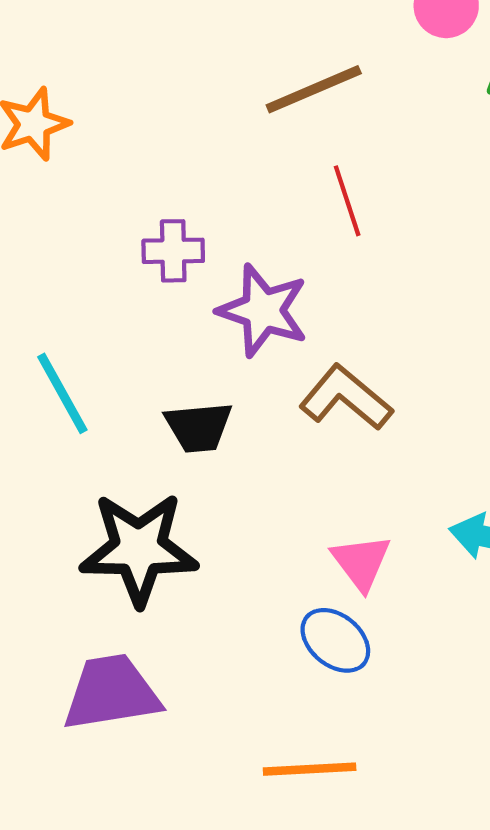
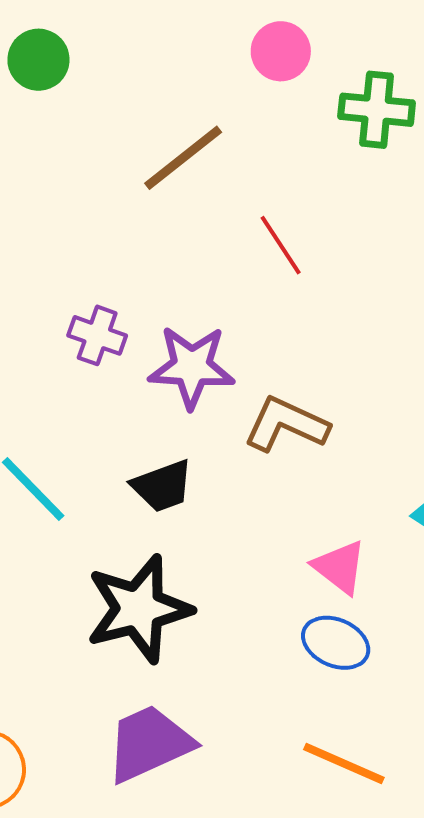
red line: (347, 201) -> (281, 245), moved
purple cross: (173, 251) -> (97, 335), turned 36
orange line: (310, 769) -> (344, 764), turned 42

